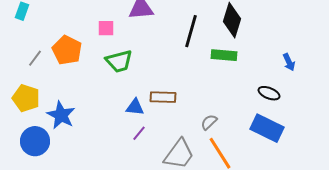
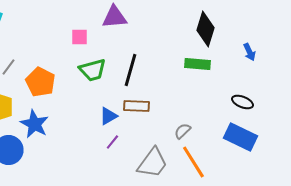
black line: (191, 31) -> (130, 70), moved
orange pentagon: (67, 50) -> (40, 82), moved
blue arrow: (289, 62) -> (249, 52), moved
blue triangle: (135, 107) -> (108, 116), turned -36

